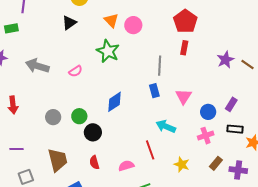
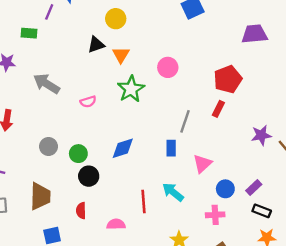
orange triangle: (111, 20) -> (121, 55), moved
black rectangle: (235, 129) -> (262, 211), moved
red line: (150, 150) -> (144, 202), moved

